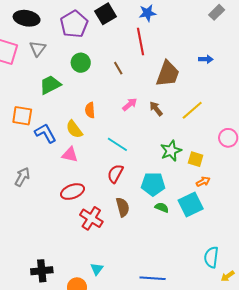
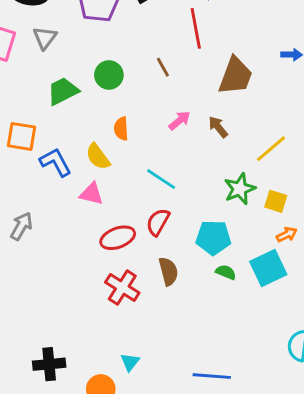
green circle: (81, 63) -> (109, 75), moved
yellow line: (192, 110) -> (271, 149), moved
red ellipse: (72, 192) -> (118, 238), moved

